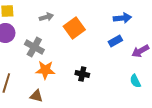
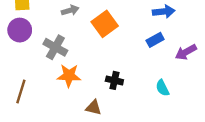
cyan semicircle: (135, 81) -> (162, 88), moved
brown triangle: (36, 96) -> (94, 108), moved

